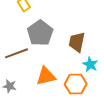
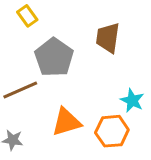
brown trapezoid: (77, 42) -> (108, 38), moved

